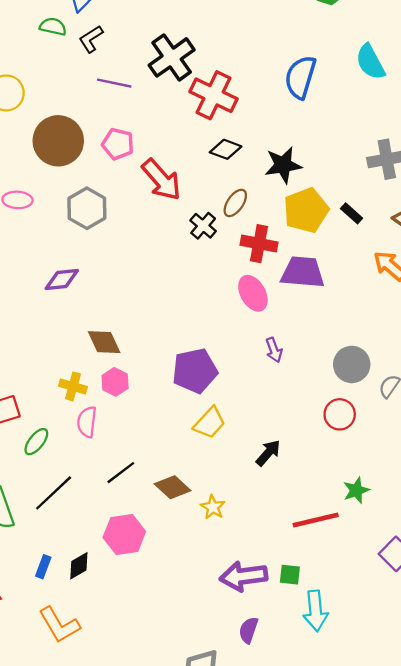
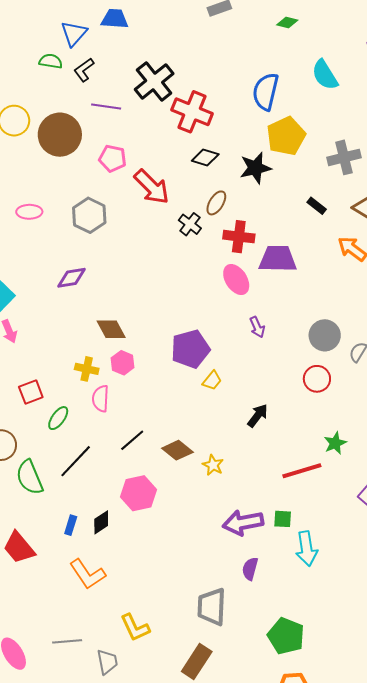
brown circle: (58, 141) -> (60, 135), moved
yellow pentagon: (306, 210) -> (286, 136), moved
yellow trapezoid: (210, 423) -> (212, 381), moved, size x0.7

